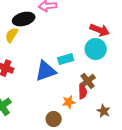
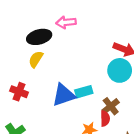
yellow semicircle: (12, 35) -> (36, 59), moved
cyan rectangle: (66, 59) -> (84, 92), moved

